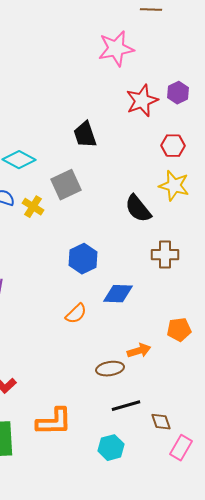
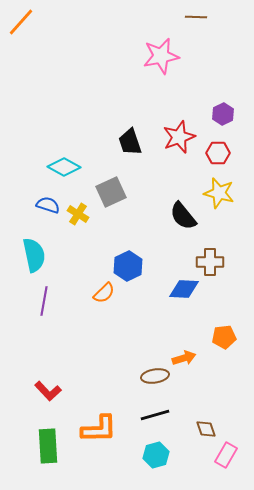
purple hexagon: (178, 93) -> (223, 114), moved
red star: (142, 101) -> (179, 137), moved
blue diamond: (118, 294) -> (184, 289), moved
orange semicircle: (76, 314) -> (104, 293), moved
black line: (126, 406) -> (155, 415), moved

